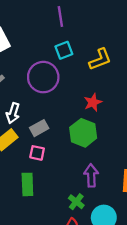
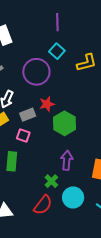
cyan square: (64, 50) -> (57, 51), turned -35
red star: (93, 102) -> (47, 104), moved

